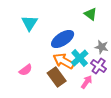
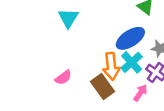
blue ellipse: (63, 39) -> (130, 38), moved
orange arrow: (64, 61) -> (111, 66), turned -125

